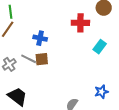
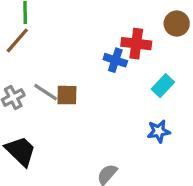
blue cross: (40, 38) -> (115, 60), moved
blue star: (101, 92) -> (159, 131), moved

